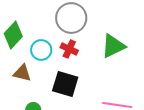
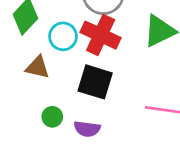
red cross: (69, 49) -> (101, 35), size x1.6

